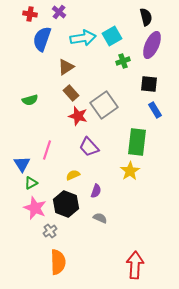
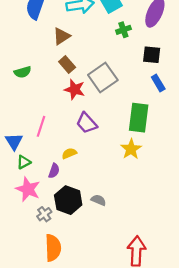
purple semicircle: (96, 191) -> (54, 171), moved
black hexagon: (66, 204) -> (68, 200), moved

